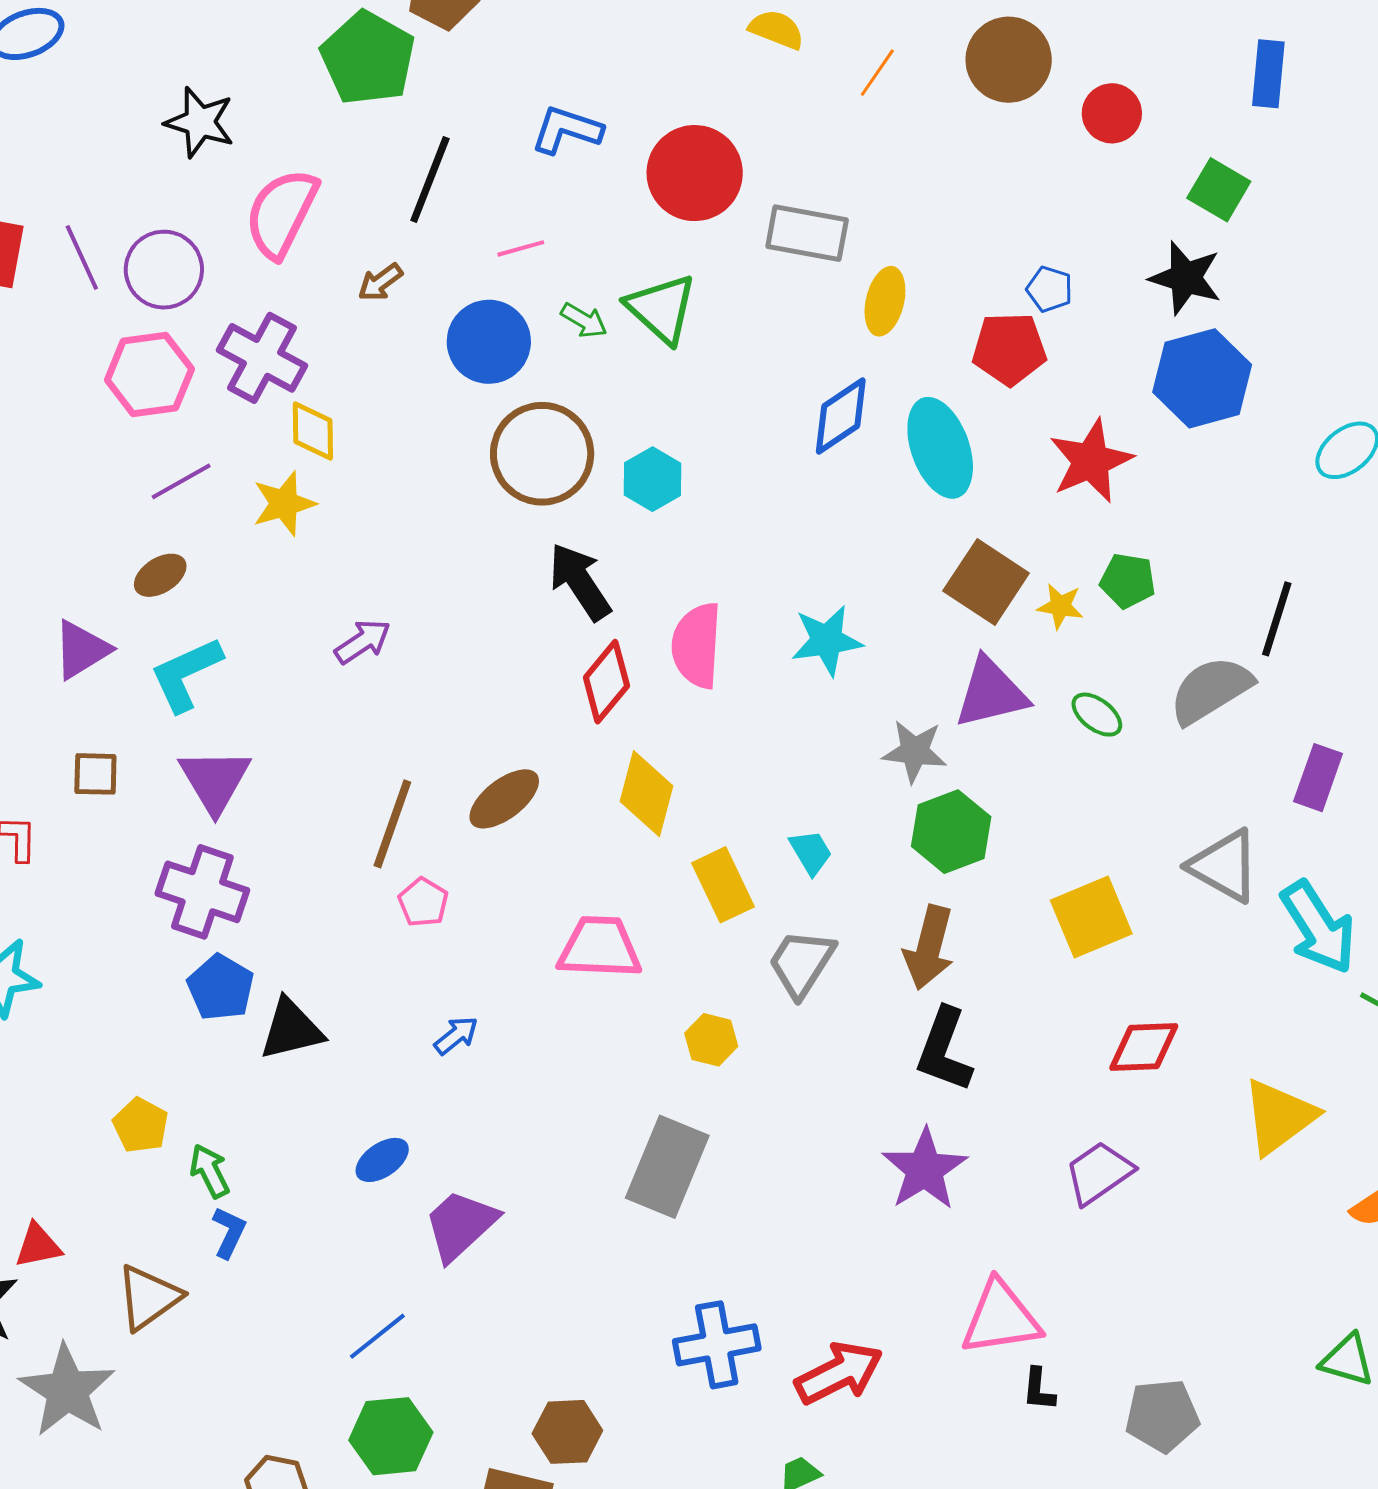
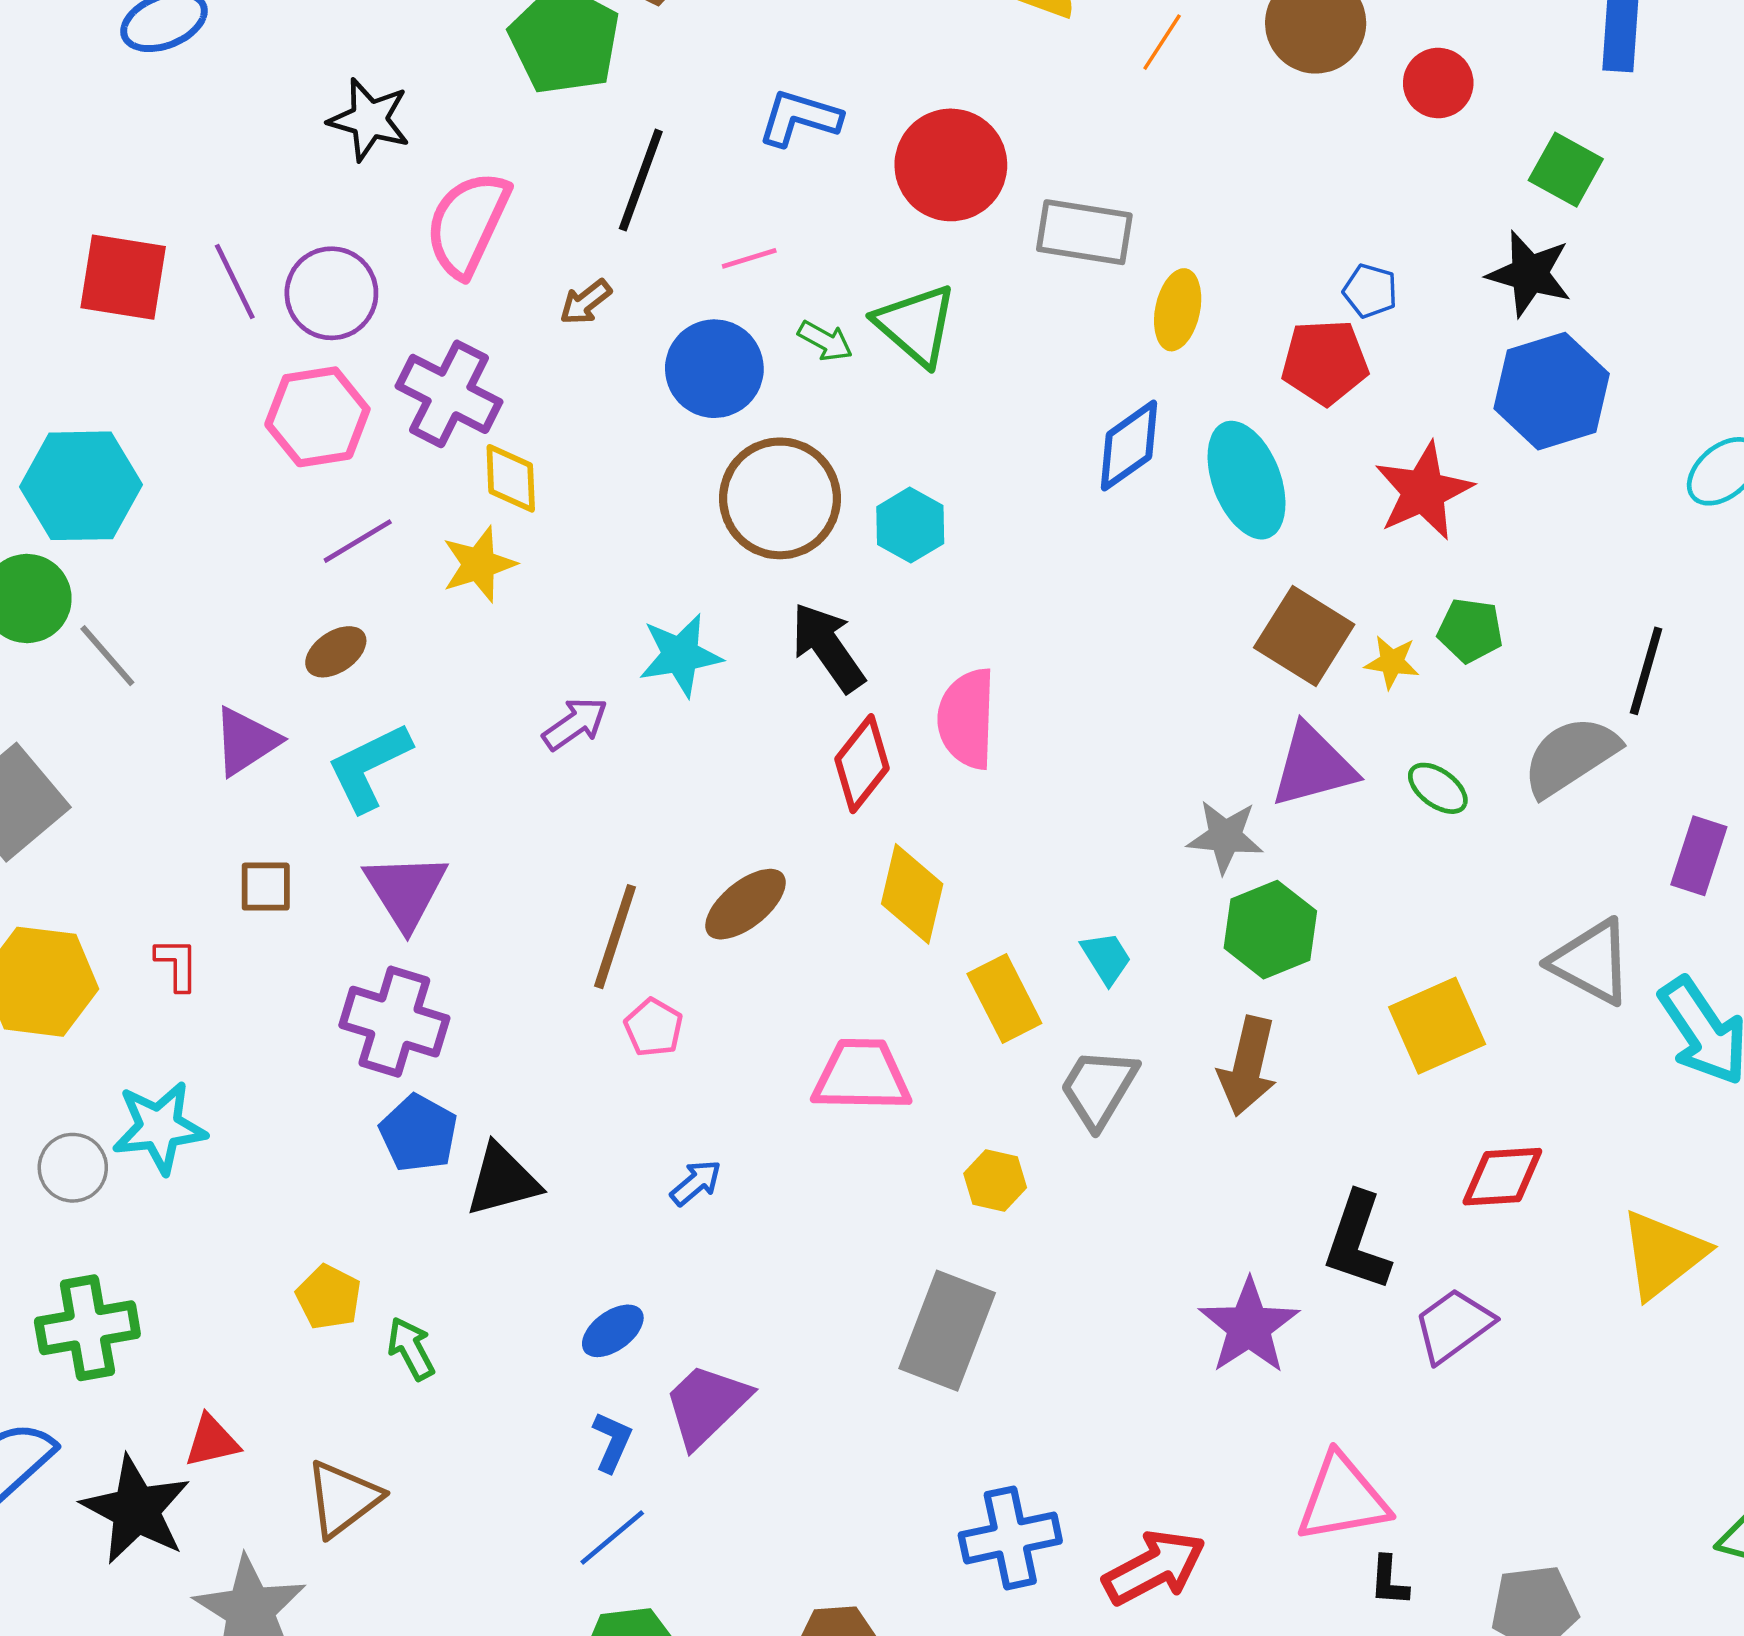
cyan star: (827, 640) -> (680, 655), moved
black L-shape: (944, 1050) -> (1357, 1242), moved
blue L-shape: (229, 1232) -> (612, 1442), moved

